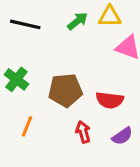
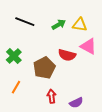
brown pentagon: (65, 90) -> (44, 68), turned -30
red semicircle: (110, 100) -> (67, 55), moved

